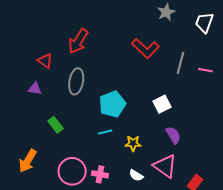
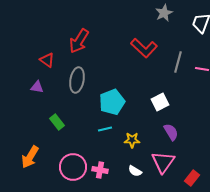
pink triangle: (165, 166) -> (163, 162), turned 30

